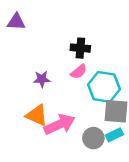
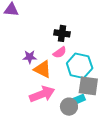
orange triangle: (37, 115) -> (43, 69), moved
cyan rectangle: (114, 135) -> (78, 100), moved

